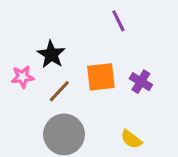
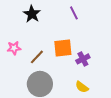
black star: (51, 54) -> (32, 14), moved
purple cross: (141, 82) -> (83, 59), moved, turned 32

